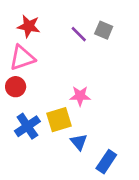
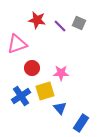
red star: (29, 26) -> (37, 20), moved
red circle: (16, 87) -> (32, 68), moved

